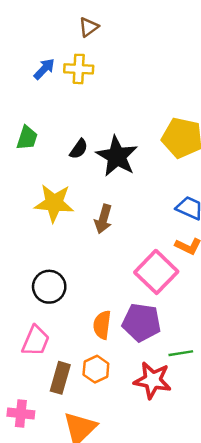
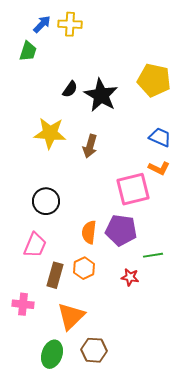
green trapezoid: (27, 138) -> (28, 51), moved
pink square: (156, 272) -> (133, 189), turned 32
red star: (153, 380) -> (130, 277), size x0.6

